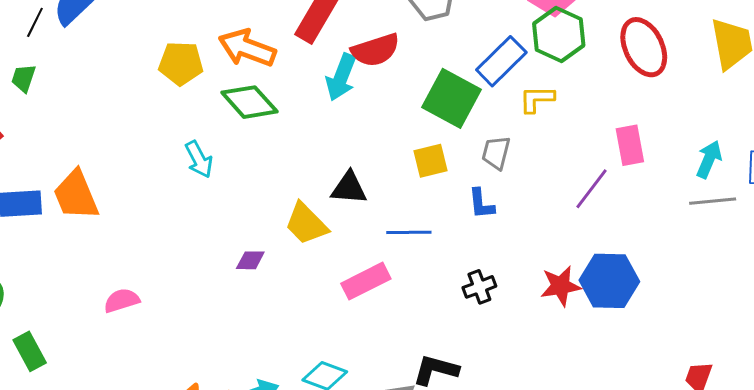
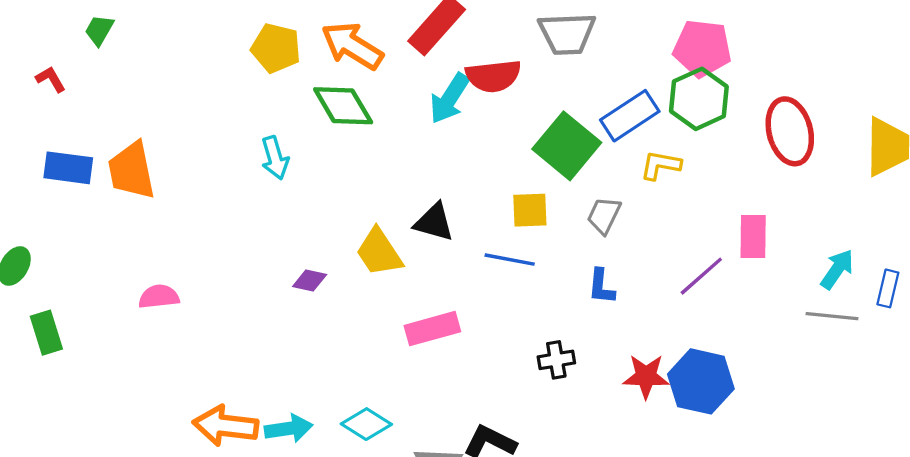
blue L-shape: (481, 204) -> (601, 286), moved
blue line: (409, 232) -> (510, 260), moved

